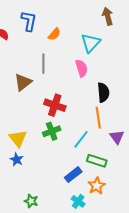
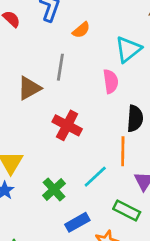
green cross: (52, 131) -> (54, 189), moved, turned -30
green rectangle: (97, 161) -> (127, 210), moved

